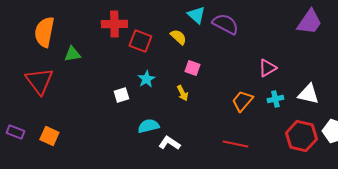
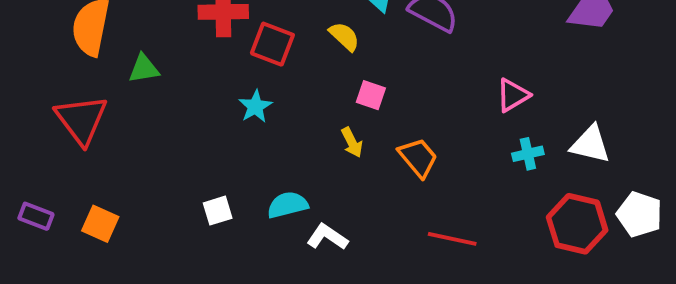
cyan star: (146, 79) -> (255, 106), moved
white square: (121, 95) -> (218, 211), moved
orange trapezoid: (242, 101) -> (418, 158), moved, turned 100

